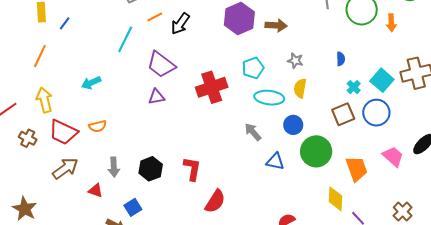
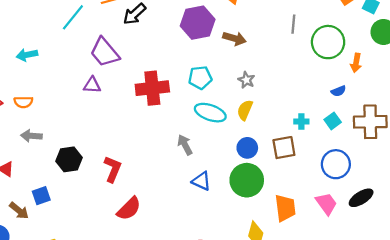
blue semicircle: (341, 59) -> (338, 91), moved, turned 56
cyan square: (382, 80) -> (333, 121), size x0.7
cyan cross: (354, 87) -> (301, 122), turned 32
blue circle: (376, 113) -> (336, 164), moved
blue circle: (293, 125) -> (247, 148), moved
gray arrow: (114, 167) -> (31, 136), moved, turned 84

